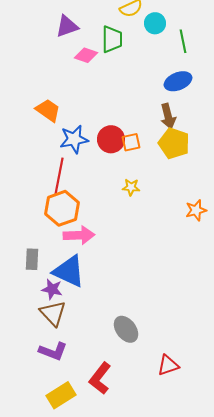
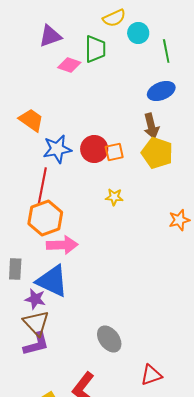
purple L-shape: (53, 351) -> (36, 344), moved, turned -36

